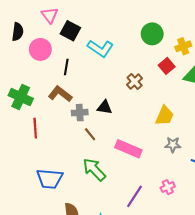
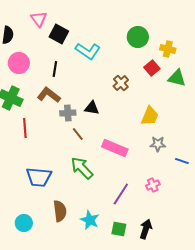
yellow cross: (183, 46) -> (168, 49), turned 35
pink circle: (40, 49) -> (19, 63), moved

